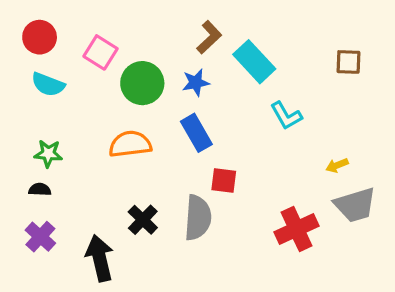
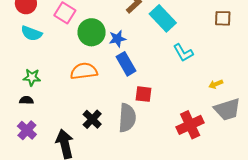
blue star: (196, 83) -> (117, 39), moved

